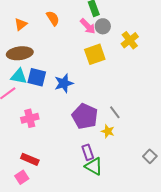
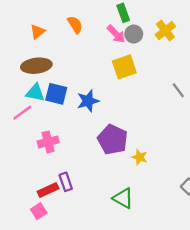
yellow cross: (130, 40) -> (165, 30), moved
gray line: (115, 112) -> (178, 90), moved
purple rectangle: (88, 152) -> (66, 182), moved
red rectangle: (30, 159) -> (48, 190), turned -48

